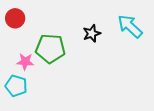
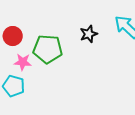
red circle: (15, 18) -> (13, 36), moved

